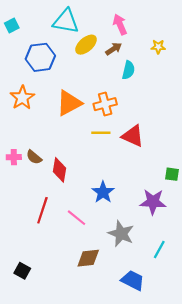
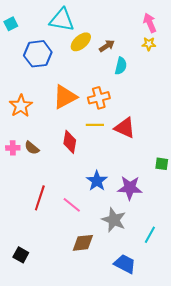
pink arrow: (120, 24) -> (150, 23), moved
orange star: (22, 98) -> (21, 106), moved
red diamond: (59, 170) -> (70, 142), moved
purple star: (153, 202) -> (130, 188), moved

